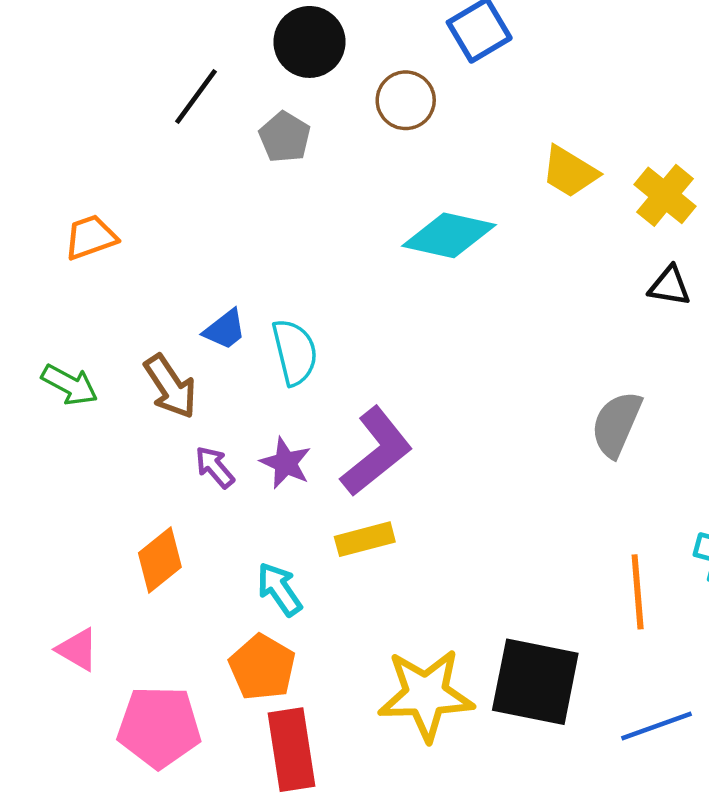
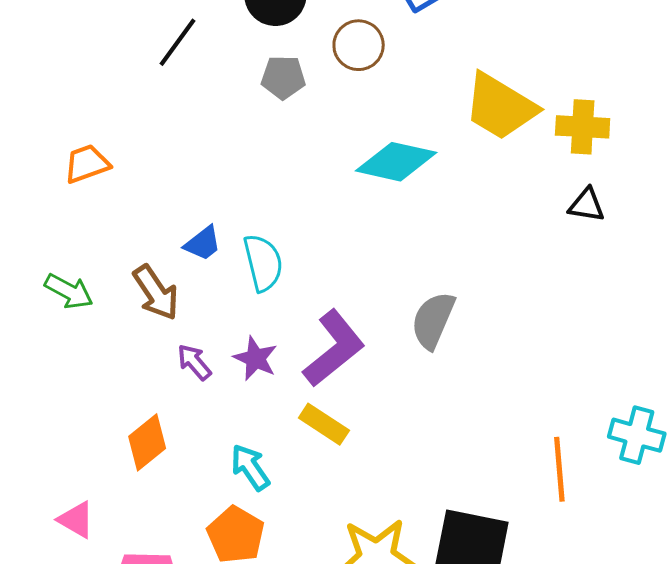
gray pentagon: (285, 137) -> (283, 77), moved, turned -30
yellow trapezoid: (570, 172) -> (500, 107), size x1.5
yellow cross: (665, 195) -> (583, 127), turned -36
gray semicircle: (616, 424) -> (433, 320), moved
yellow rectangle: (365, 539) -> (324, 424), turned 48

